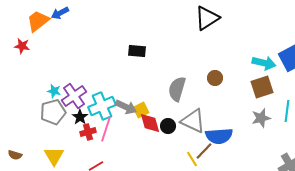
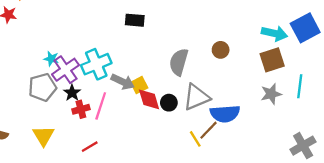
cyan star: (54, 91) -> (51, 59), moved
cyan cross: (102, 106) -> (96, 64), moved
gray triangle: (193, 121) -> (196, 97), turned -48

